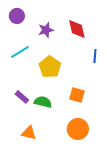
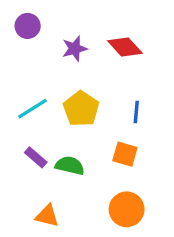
red diamond: (77, 29) -> (125, 47), turned -30
cyan line: (20, 52) -> (32, 109), moved
blue line: (95, 56) -> (136, 112), moved

